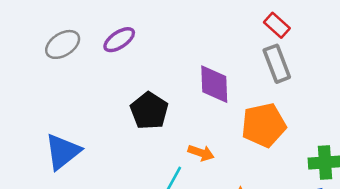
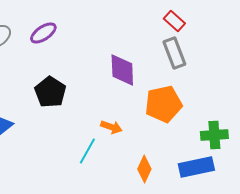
black pentagon: (149, 111) -> (50, 92), moved

